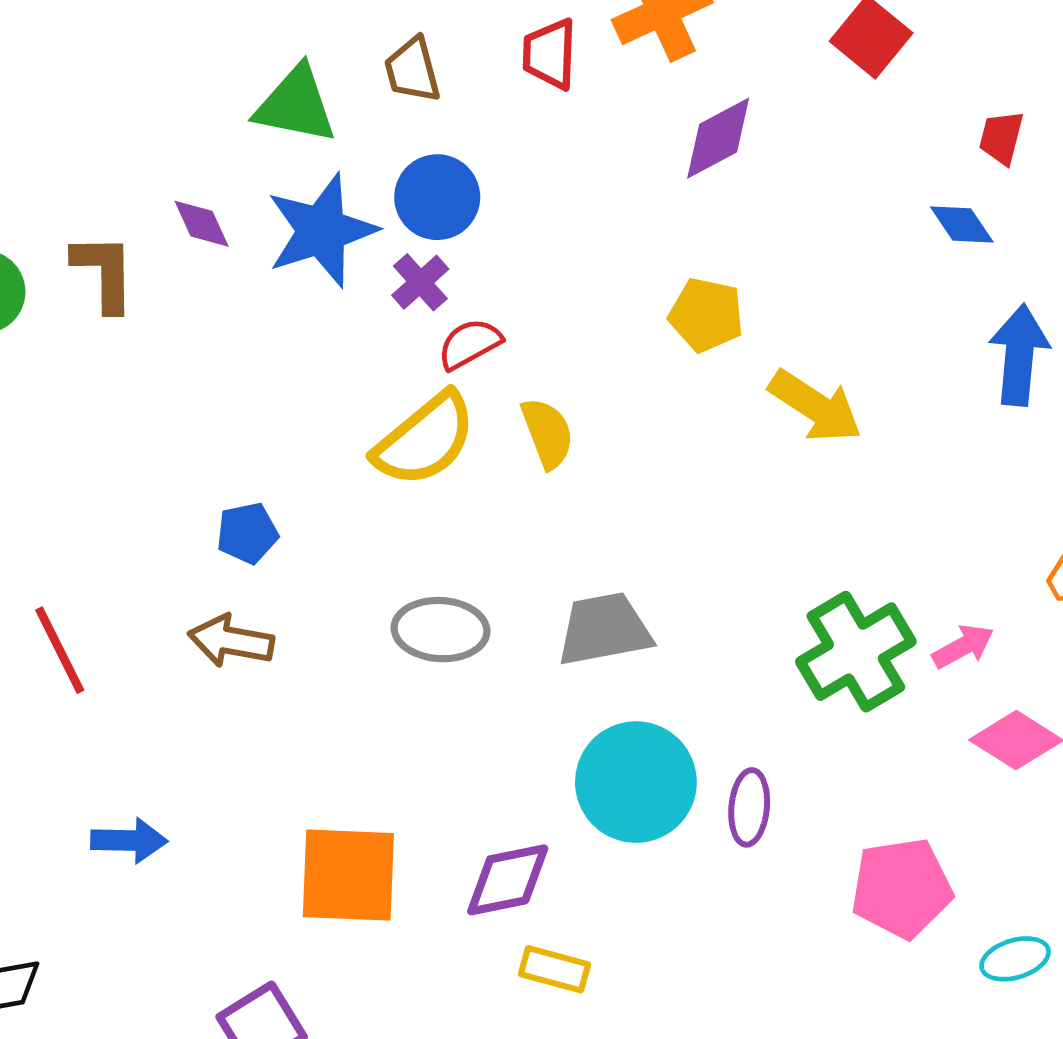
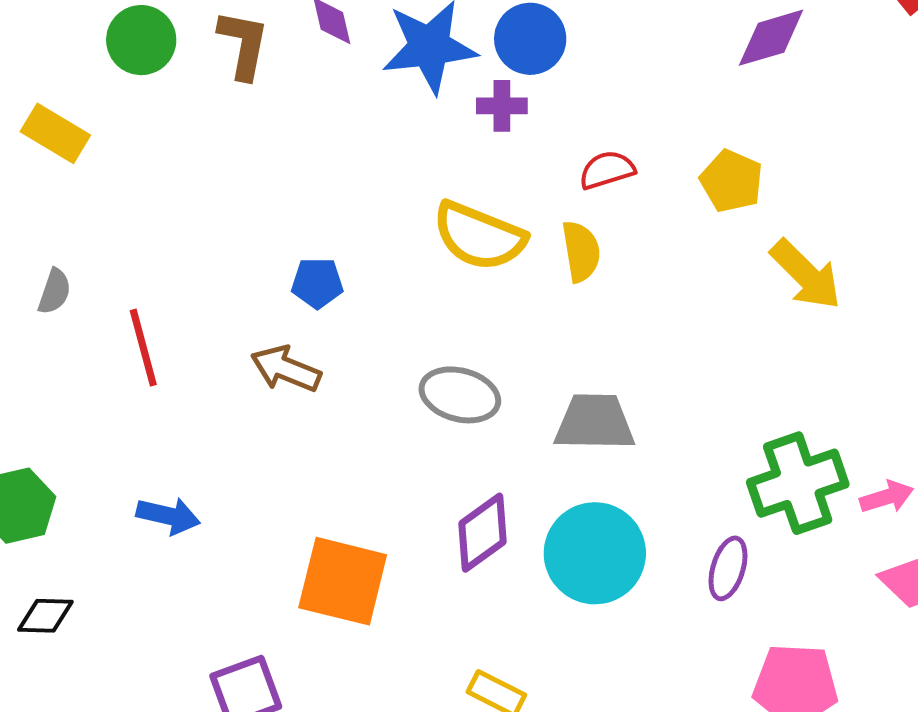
purple cross: (420, 282) -> (502, 106), turned 30
red semicircle: (470, 344) -> (607, 170), moved
yellow semicircle: (425, 440) -> (479, 236), turned 50
purple ellipse: (749, 807) -> (728, 568), moved
purple diamond: (508, 880) -> (483, 533), moved, turned -36

